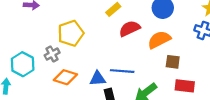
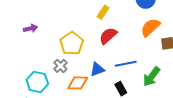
red semicircle: (130, 29) -> (108, 36), moved
blue triangle: (98, 79) -> (97, 69), moved

